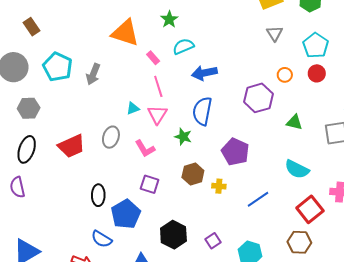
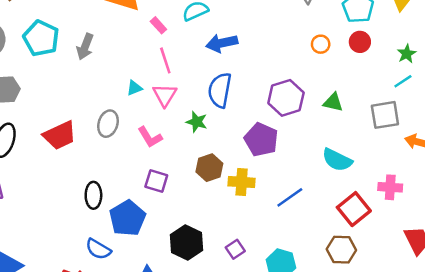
purple hexagon: (258, 98) -> (286, 98), moved
yellow cross: (219, 186) -> (242, 182), size x1.5

